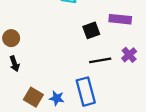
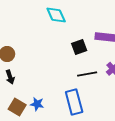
brown square: (33, 97) -> (17, 107), moved
blue star: (57, 98) -> (37, 104), moved

